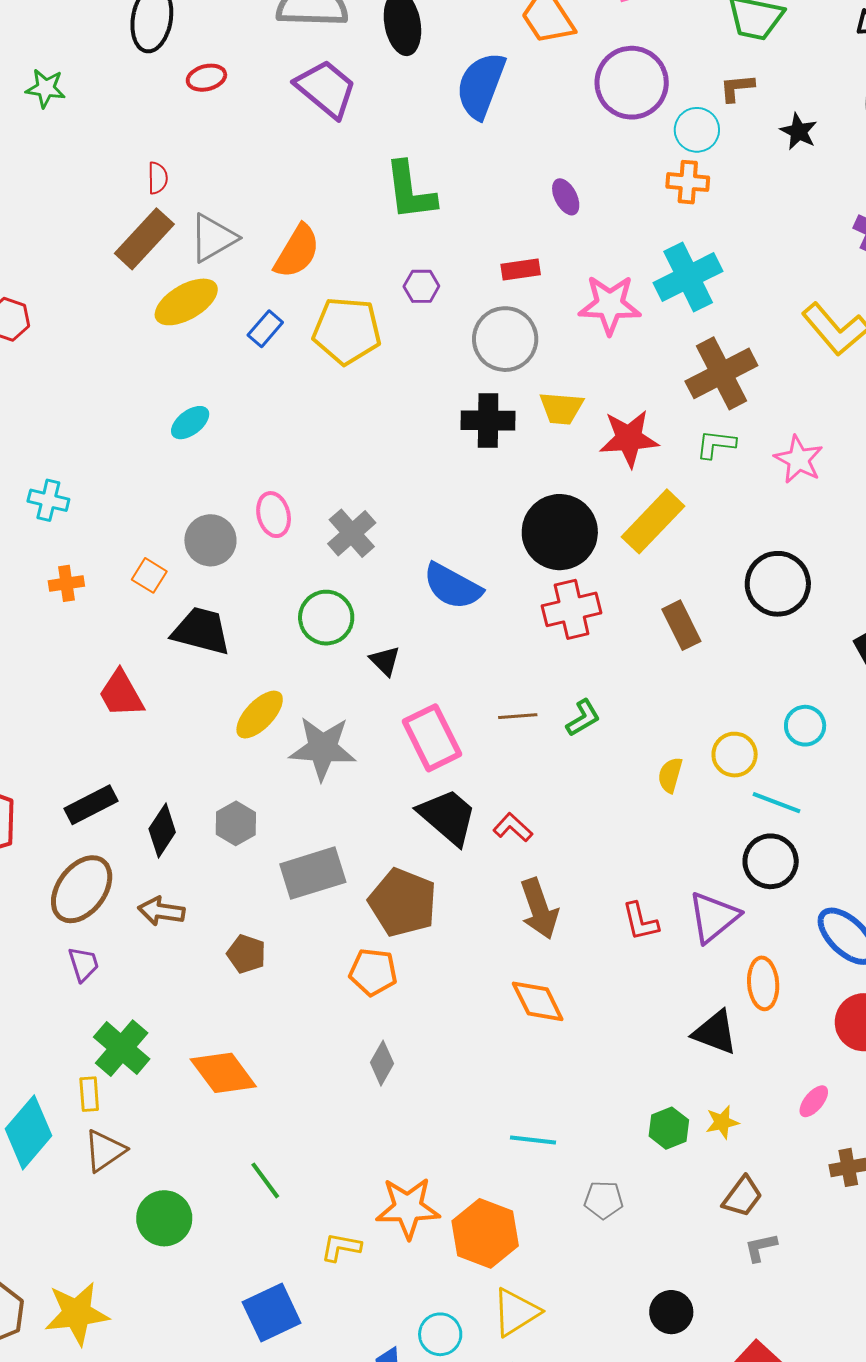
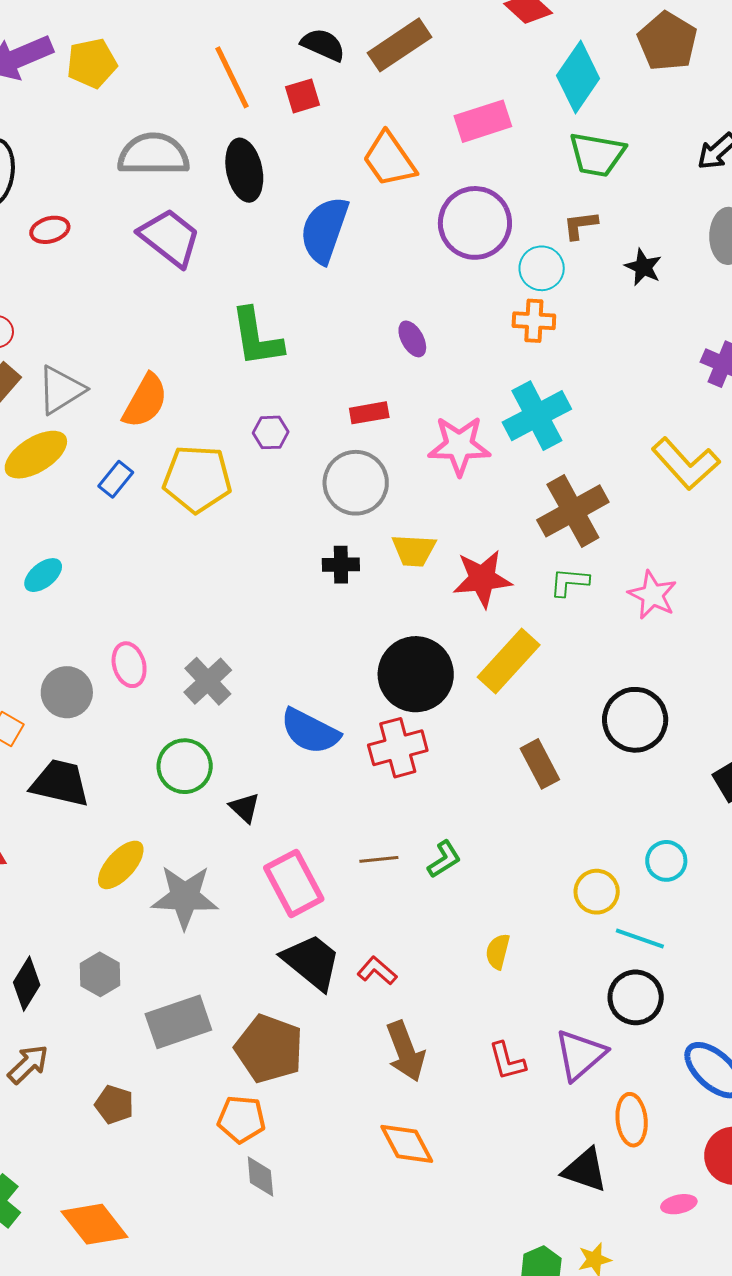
black cross: (488, 420) -> (341, 565), size x0.7
red cross: (572, 609) -> (398, 748), moved
yellow semicircle: (670, 775) -> (498, 951), moved
brown arrow: (161, 911) -> (28, 1064), turned 129
gray diamond: (382, 1063) -> (260, 1177), moved, turned -33
pink ellipse: (814, 1101) -> (679, 1204), moved, turned 40

